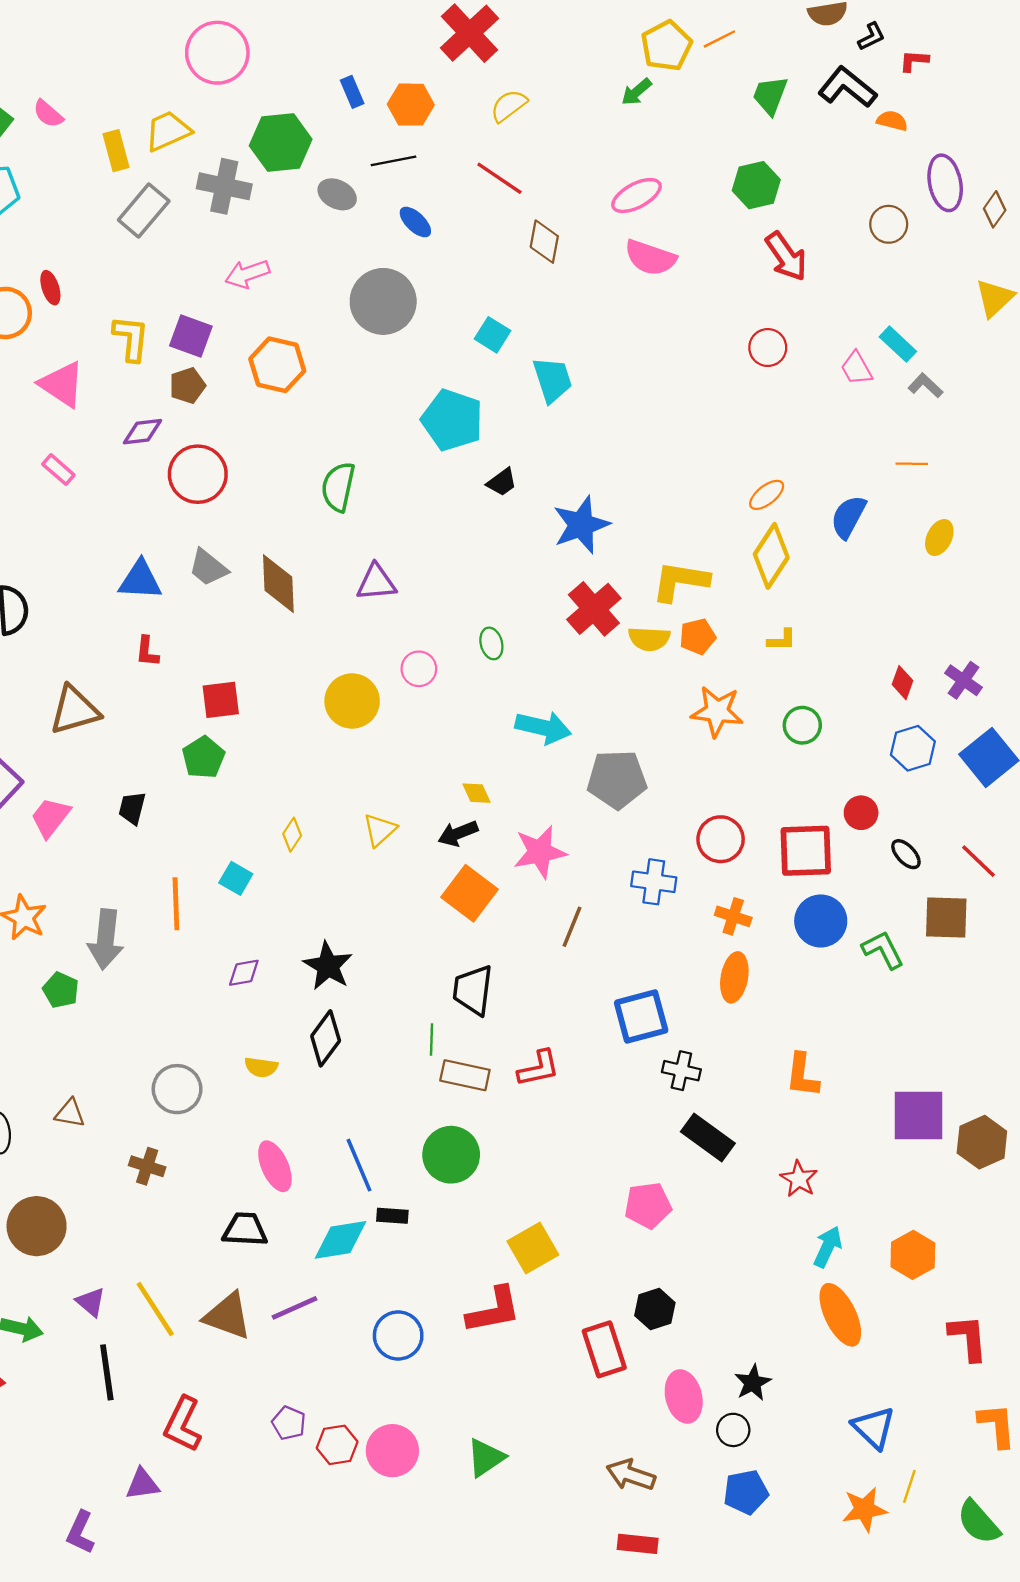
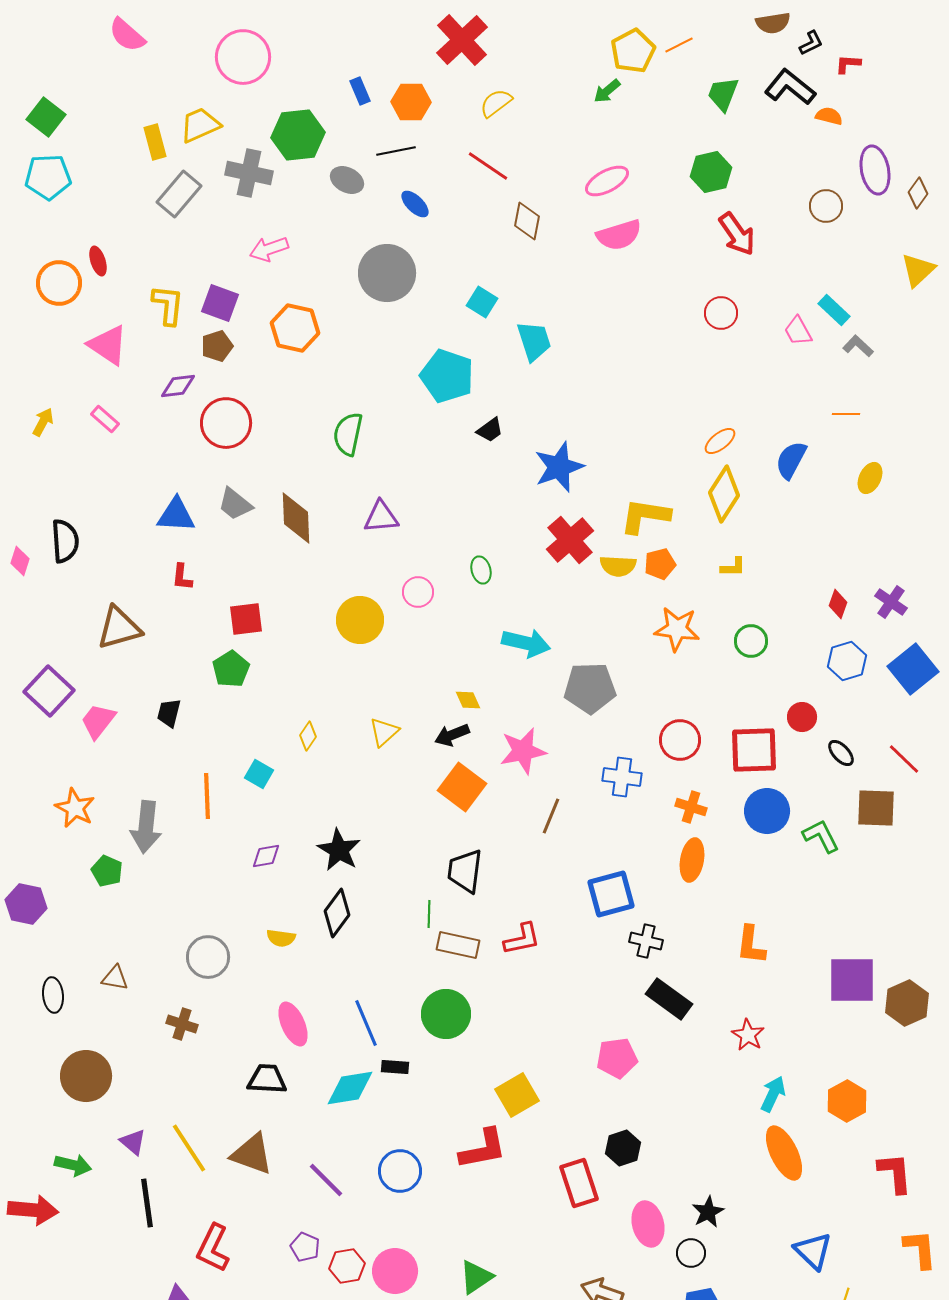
pink semicircle: (48, 114) -> (127, 35), moved, size x1.4
pink semicircle: (650, 258) -> (619, 235), turned -36
purple line: (294, 1308) -> (326, 1180), moved, turned 69

